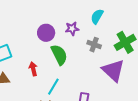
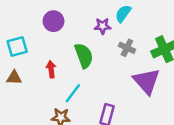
cyan semicircle: (97, 16) -> (123, 14), moved
purple circle: (46, 33) -> (53, 21), moved

